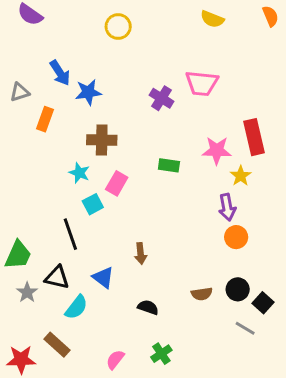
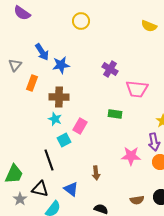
yellow semicircle: (212, 19) -> (149, 26), moved
pink trapezoid: (202, 83) -> (137, 89), moved
gray triangle: (20, 92) -> (15, 65), turned -32
brown cross: (102, 140) -> (59, 97), moved
pink star: (217, 150) -> (131, 156), moved

